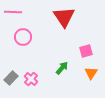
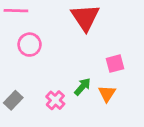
orange triangle: (91, 73) -> (107, 93), moved
pink cross: (31, 79) -> (55, 100), moved

